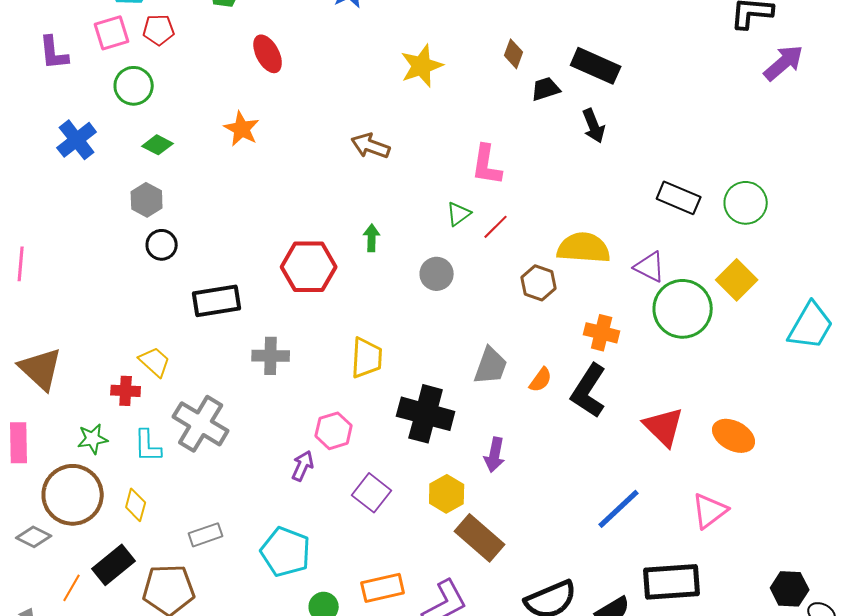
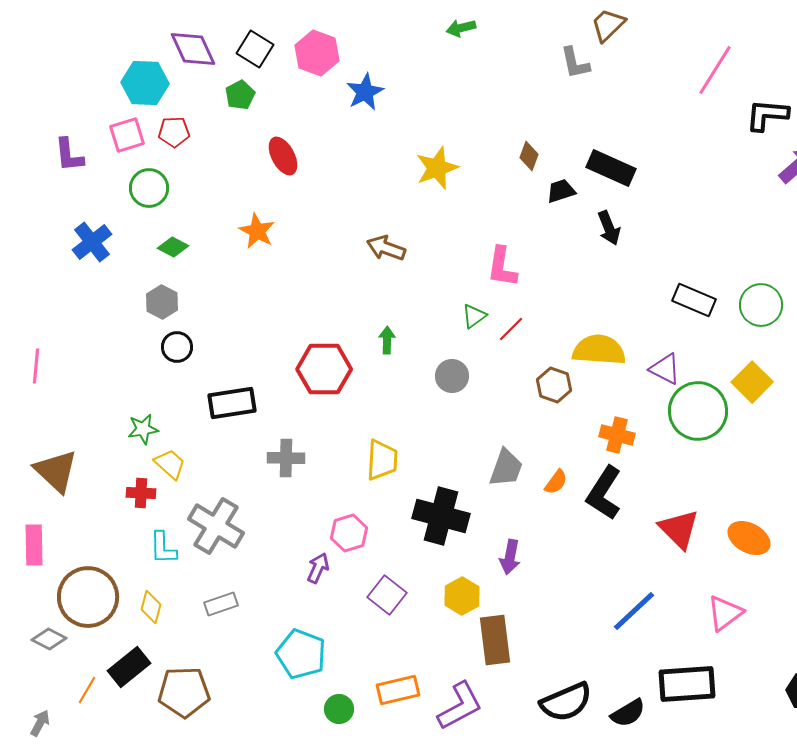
green star: (93, 439) -> (143, 429), moved
gray rectangle: (206, 535) -> (221, 604), moved
brown rectangle: (480, 538) -> (495, 640), turned 42

